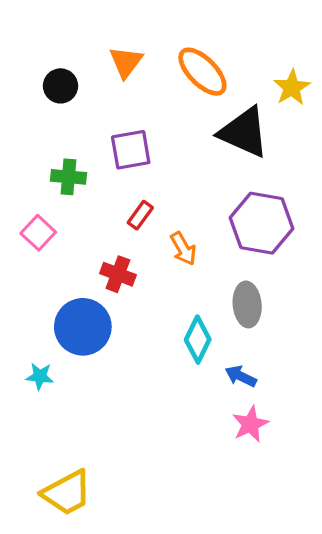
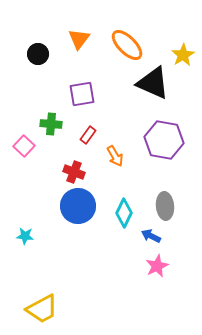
green cross: (68, 177) -> (51, 124), moved
gray ellipse: (247, 304) -> (165, 206), moved
blue circle: (83, 327) -> (78, 206), moved

